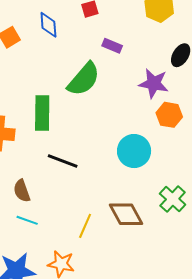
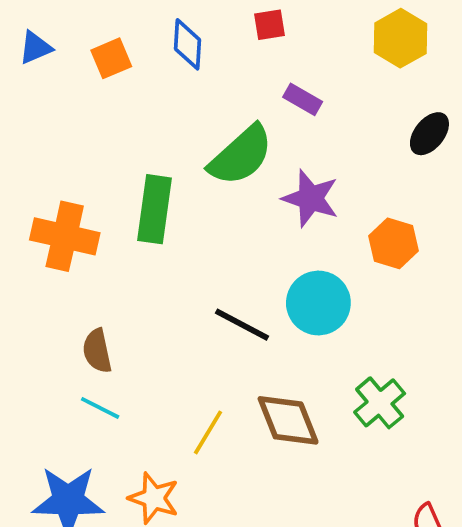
purple star: (154, 83) -> (311, 198), moved
black line: (63, 161) -> (242, 325), moved

